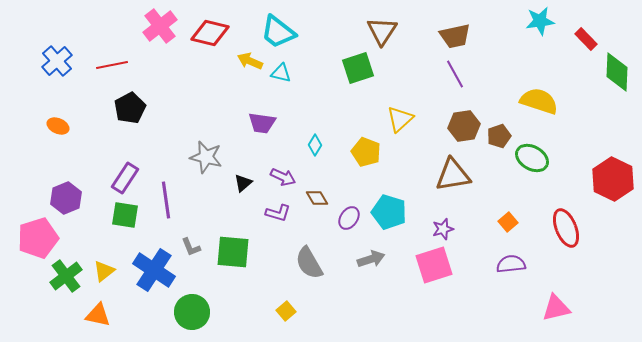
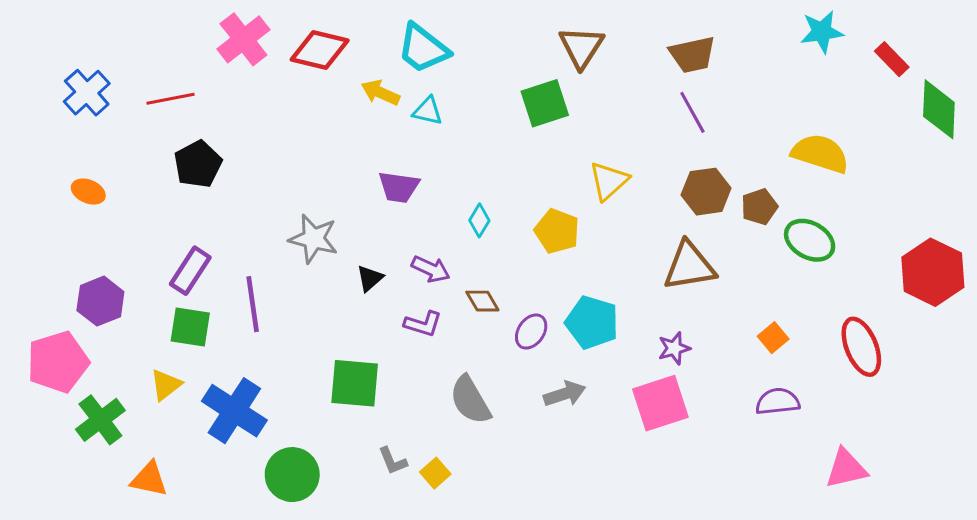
gray L-shape: (191, 247) -> (393, 461), moved
yellow triangle: (104, 271) -> (166, 385), moved

